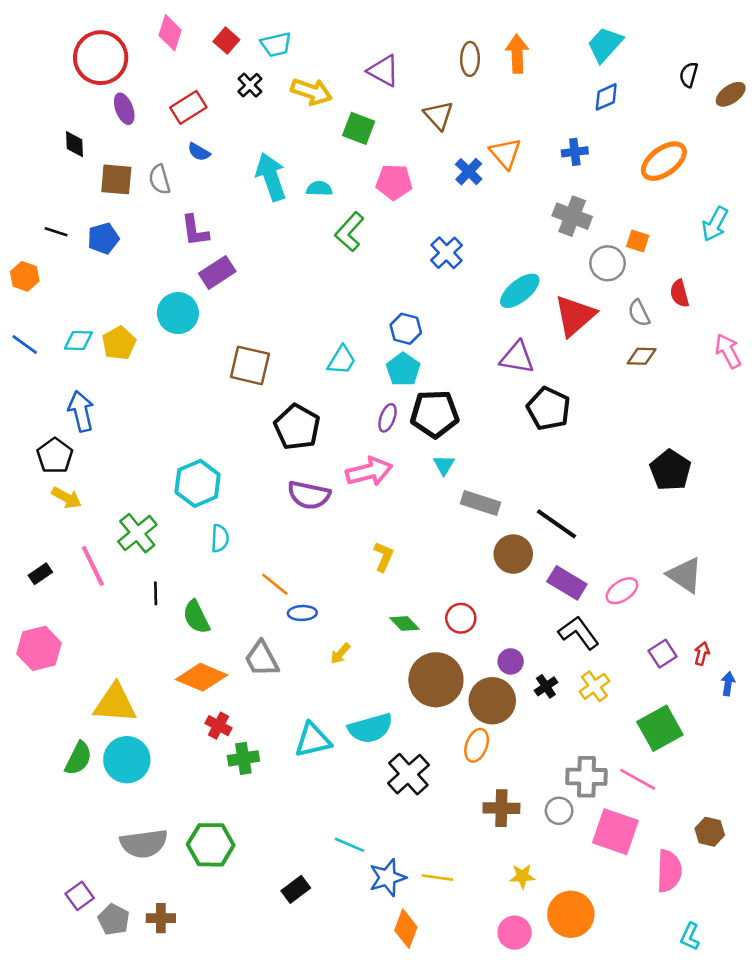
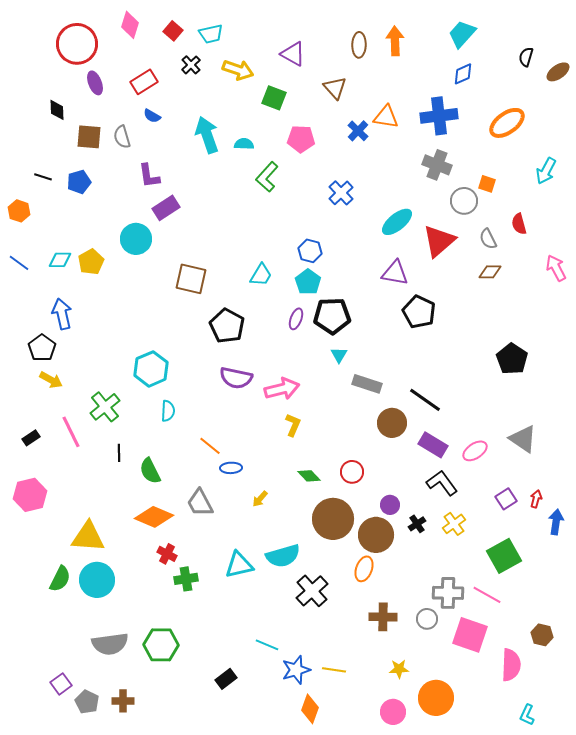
blue cross: (575, 152) -> (439, 116), size x1.8
orange triangle: (505, 153) -> (386, 117), turned -40
pink arrow: (369, 472) -> (282, 389), moved
blue arrow: (728, 684) -> (556, 522), size x1.4

